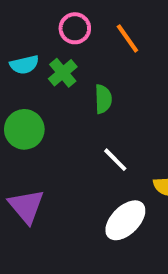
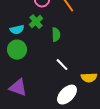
cyan semicircle: (24, 65) -> (17, 30), moved
purple triangle: (26, 206) -> (18, 88), turned -30

